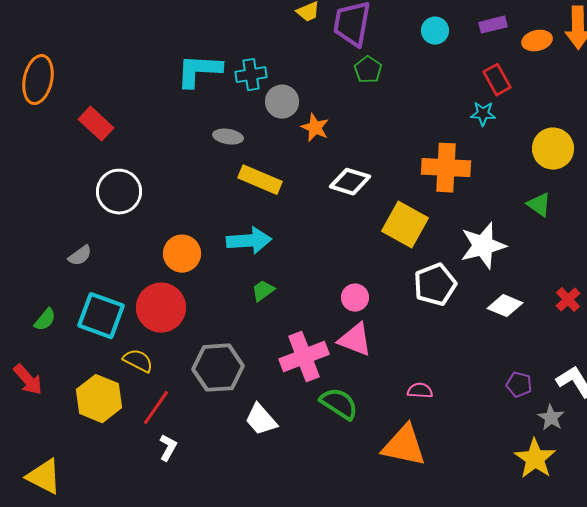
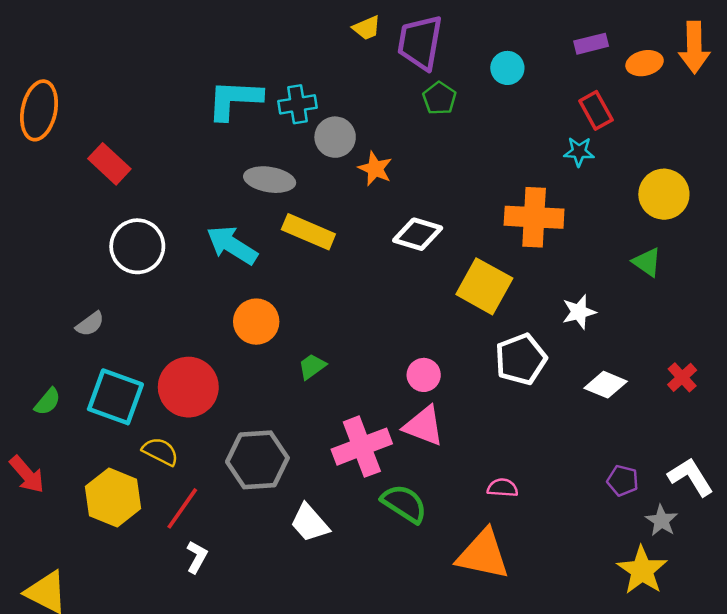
cyan circle: (435, 31) -> (507, 68), moved
gray ellipse: (228, 137) -> (270, 180), size x1.4
cyan arrow: (249, 241) -> (232, 245), moved, turned -144
white star: (483, 246) -> (579, 312), size x0.6
orange circle: (182, 254) -> (256, 322), moved

